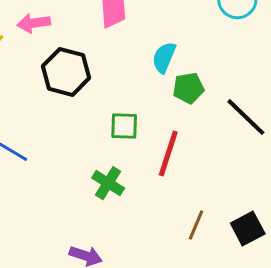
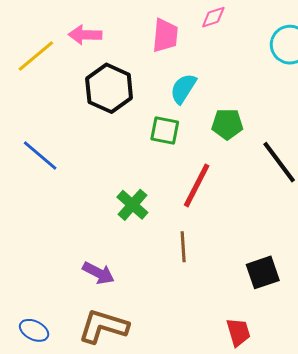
cyan semicircle: (164, 57) -> (183, 89), moved
green square: (124, 126) -> (165, 131), moved
brown line: (196, 225) -> (183, 247), moved, turned -36

